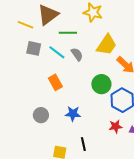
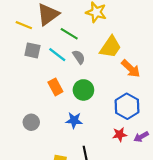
green line: (68, 33) -> (69, 34), turned 30
green circle: (101, 84) -> (83, 90), moved
gray circle: (41, 115) -> (31, 122), moved

